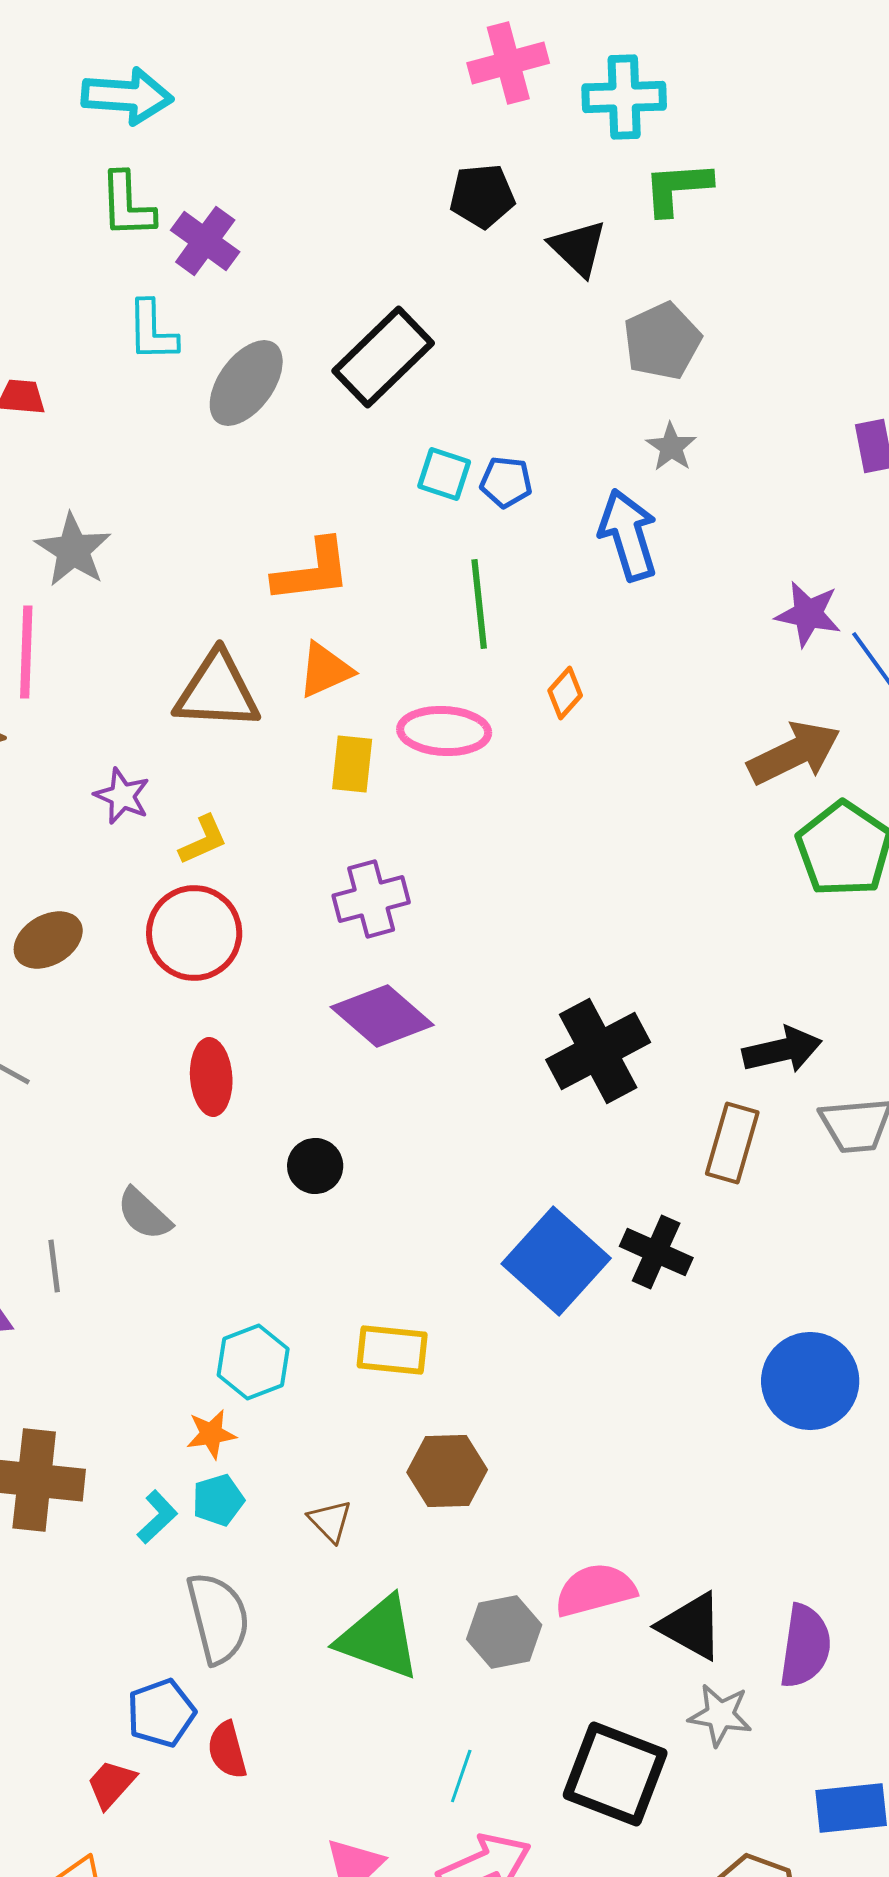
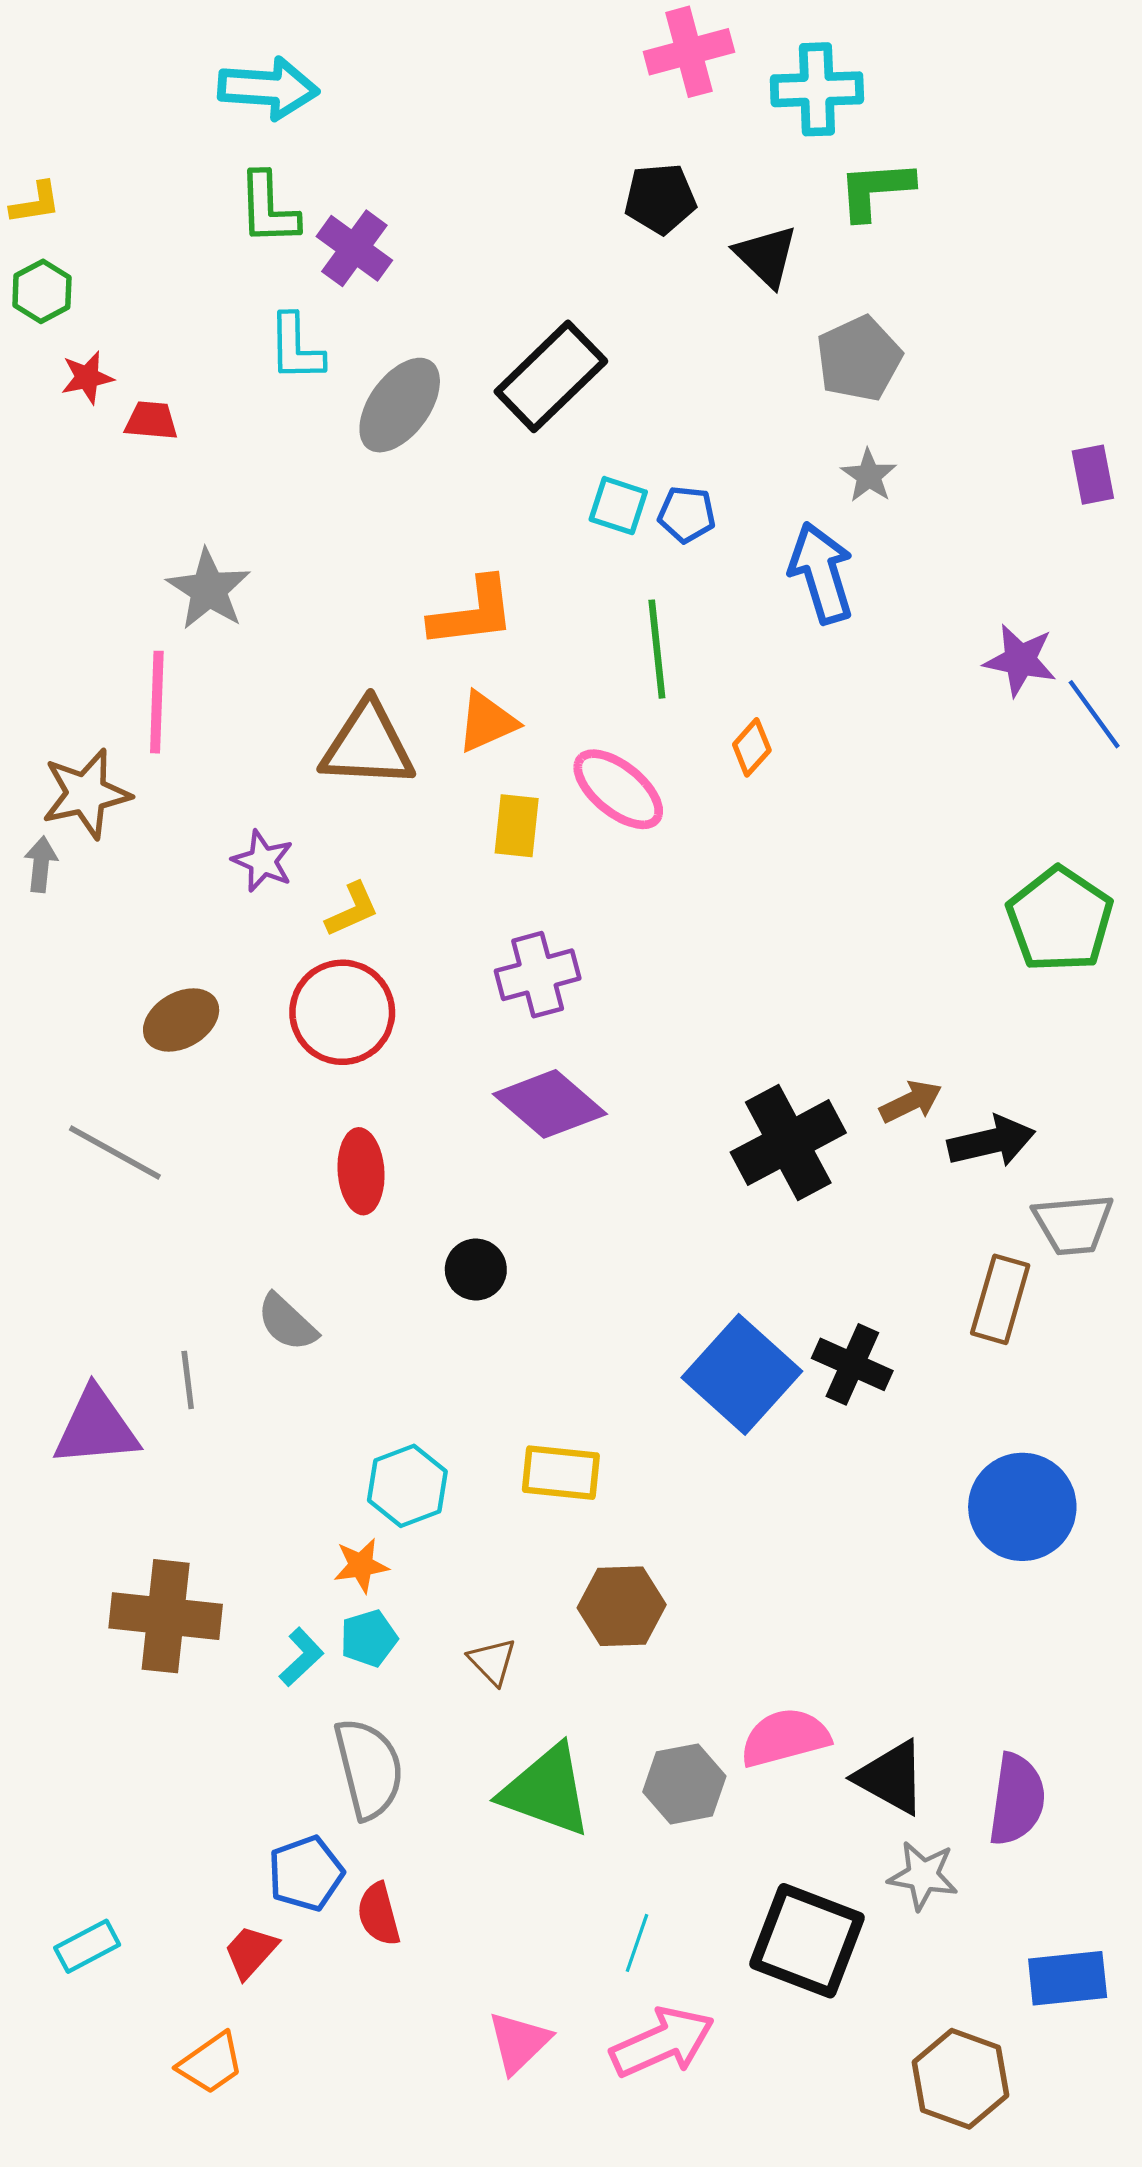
pink ellipse: (444, 731) -> (618, 789), turned 36
brown arrow: (794, 753) -> (911, 1102), moved, size x0.6
brown rectangle: (732, 1143) -> (1000, 1299), moved

